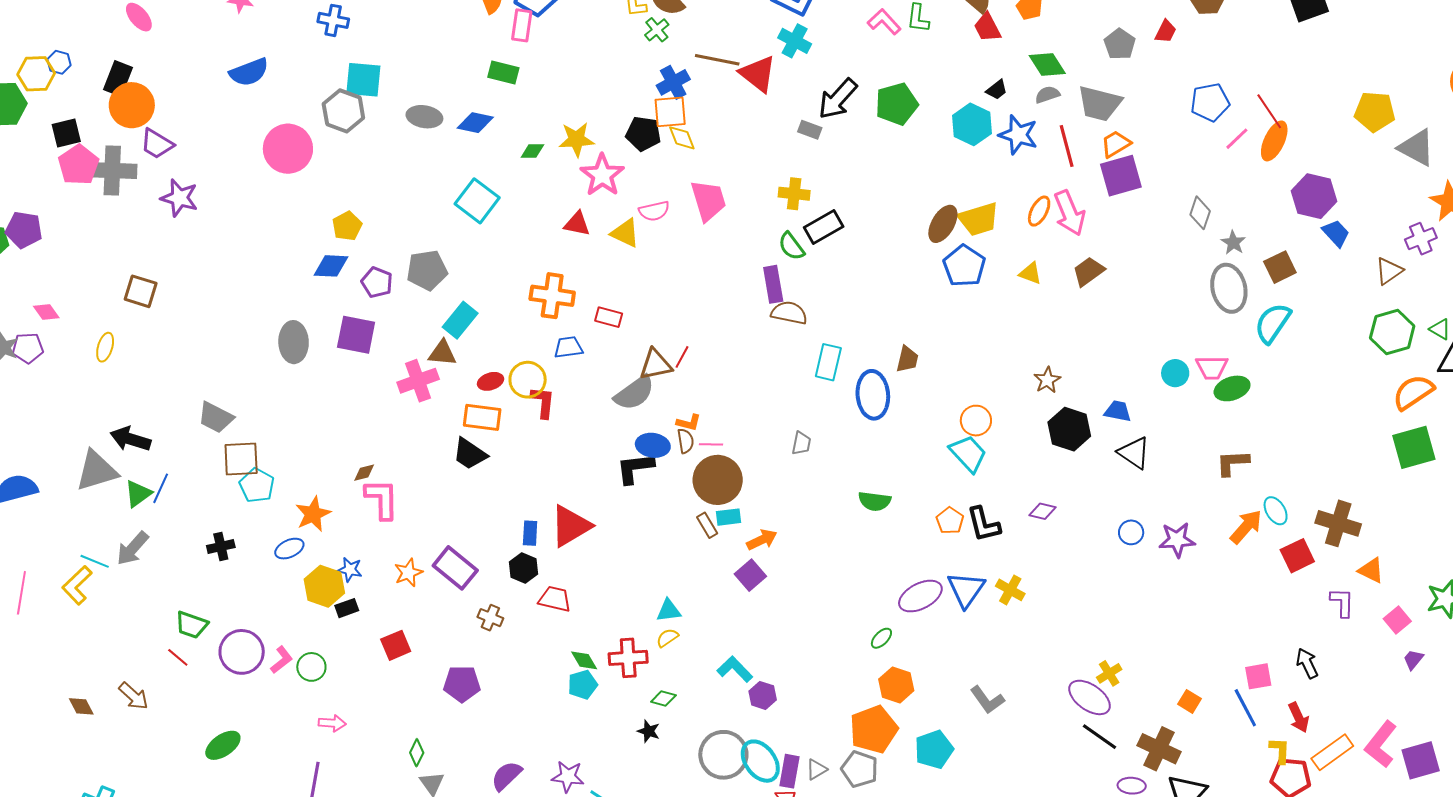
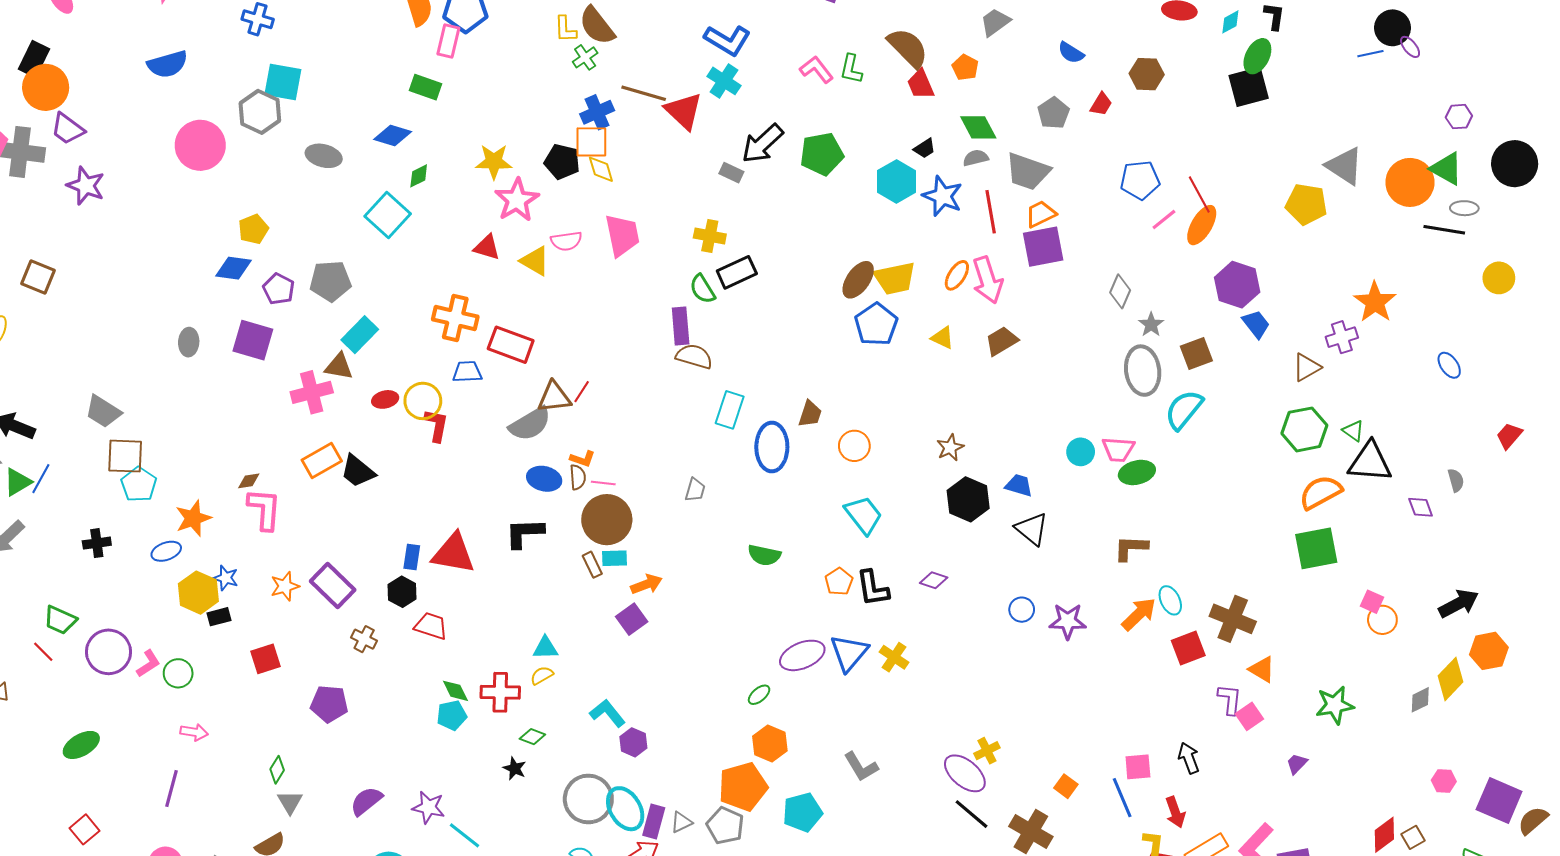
gray ellipse: (424, 117) -> (324, 156), moved
gray triangle: (1417, 148) -> (1345, 166), moved
green diamond: (532, 151) -> (419, 176), moved, turned -30
red rectangle: (609, 317) -> (511, 345), size x1.6
gray ellipse: (294, 342) -> (189, 342), size x0.7
orange rectangle: (482, 417) -> (322, 460), moved, turned -42
orange circle: (976, 421) -> (854, 446), moved
black L-shape: (635, 468) -> (524, 533), moved
red triangle: (571, 526) -> (453, 553), turned 36
pink square: (1397, 620) -> (1249, 716), moved

